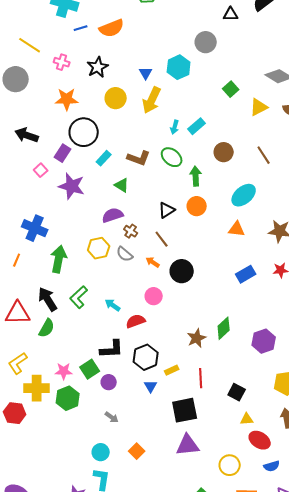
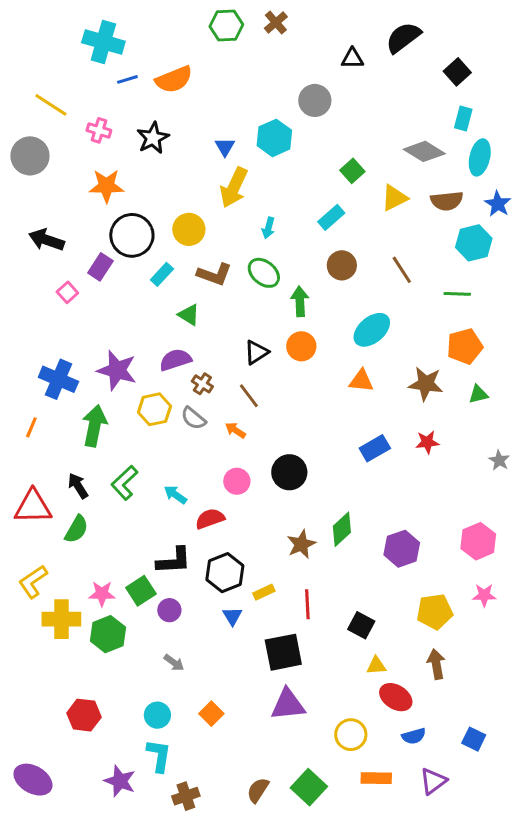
yellow circle: (116, 98) -> (189, 229), moved
cyan rectangle: (197, 126) -> (331, 217), moved
purple star: (72, 186) -> (117, 370), moved
black circle: (182, 271) -> (289, 472), moved
black arrow: (48, 299) -> (78, 486), size x0.7
red hexagon: (15, 413) -> (84, 715), moved

